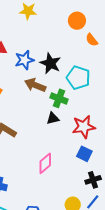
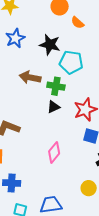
blue star: (24, 60) -> (15, 38), moved
black star: (50, 63) -> (50, 45), moved

